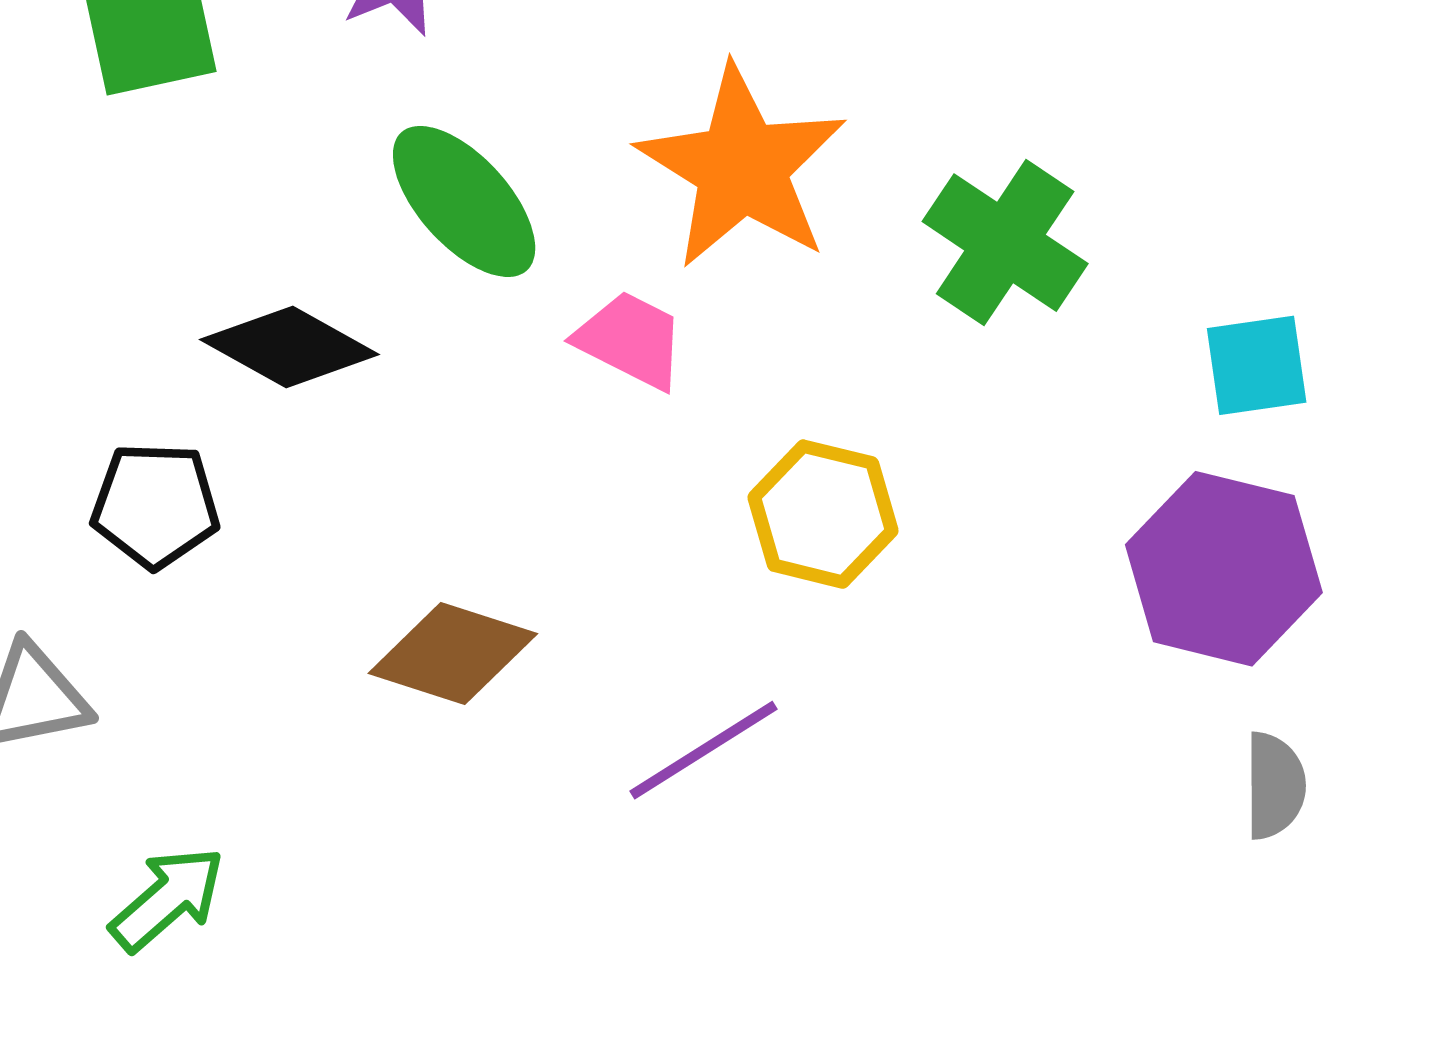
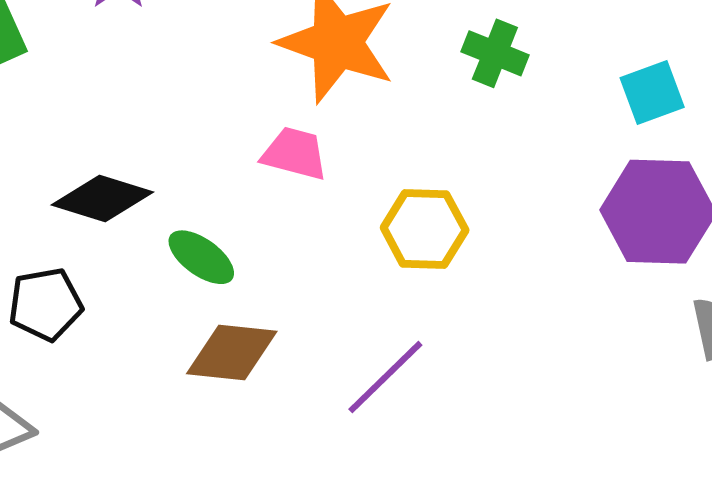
green ellipse: (464, 201) -> (201, 257), moved, size x0.7
green cross: (1005, 243) -> (495, 53), size x0.7

